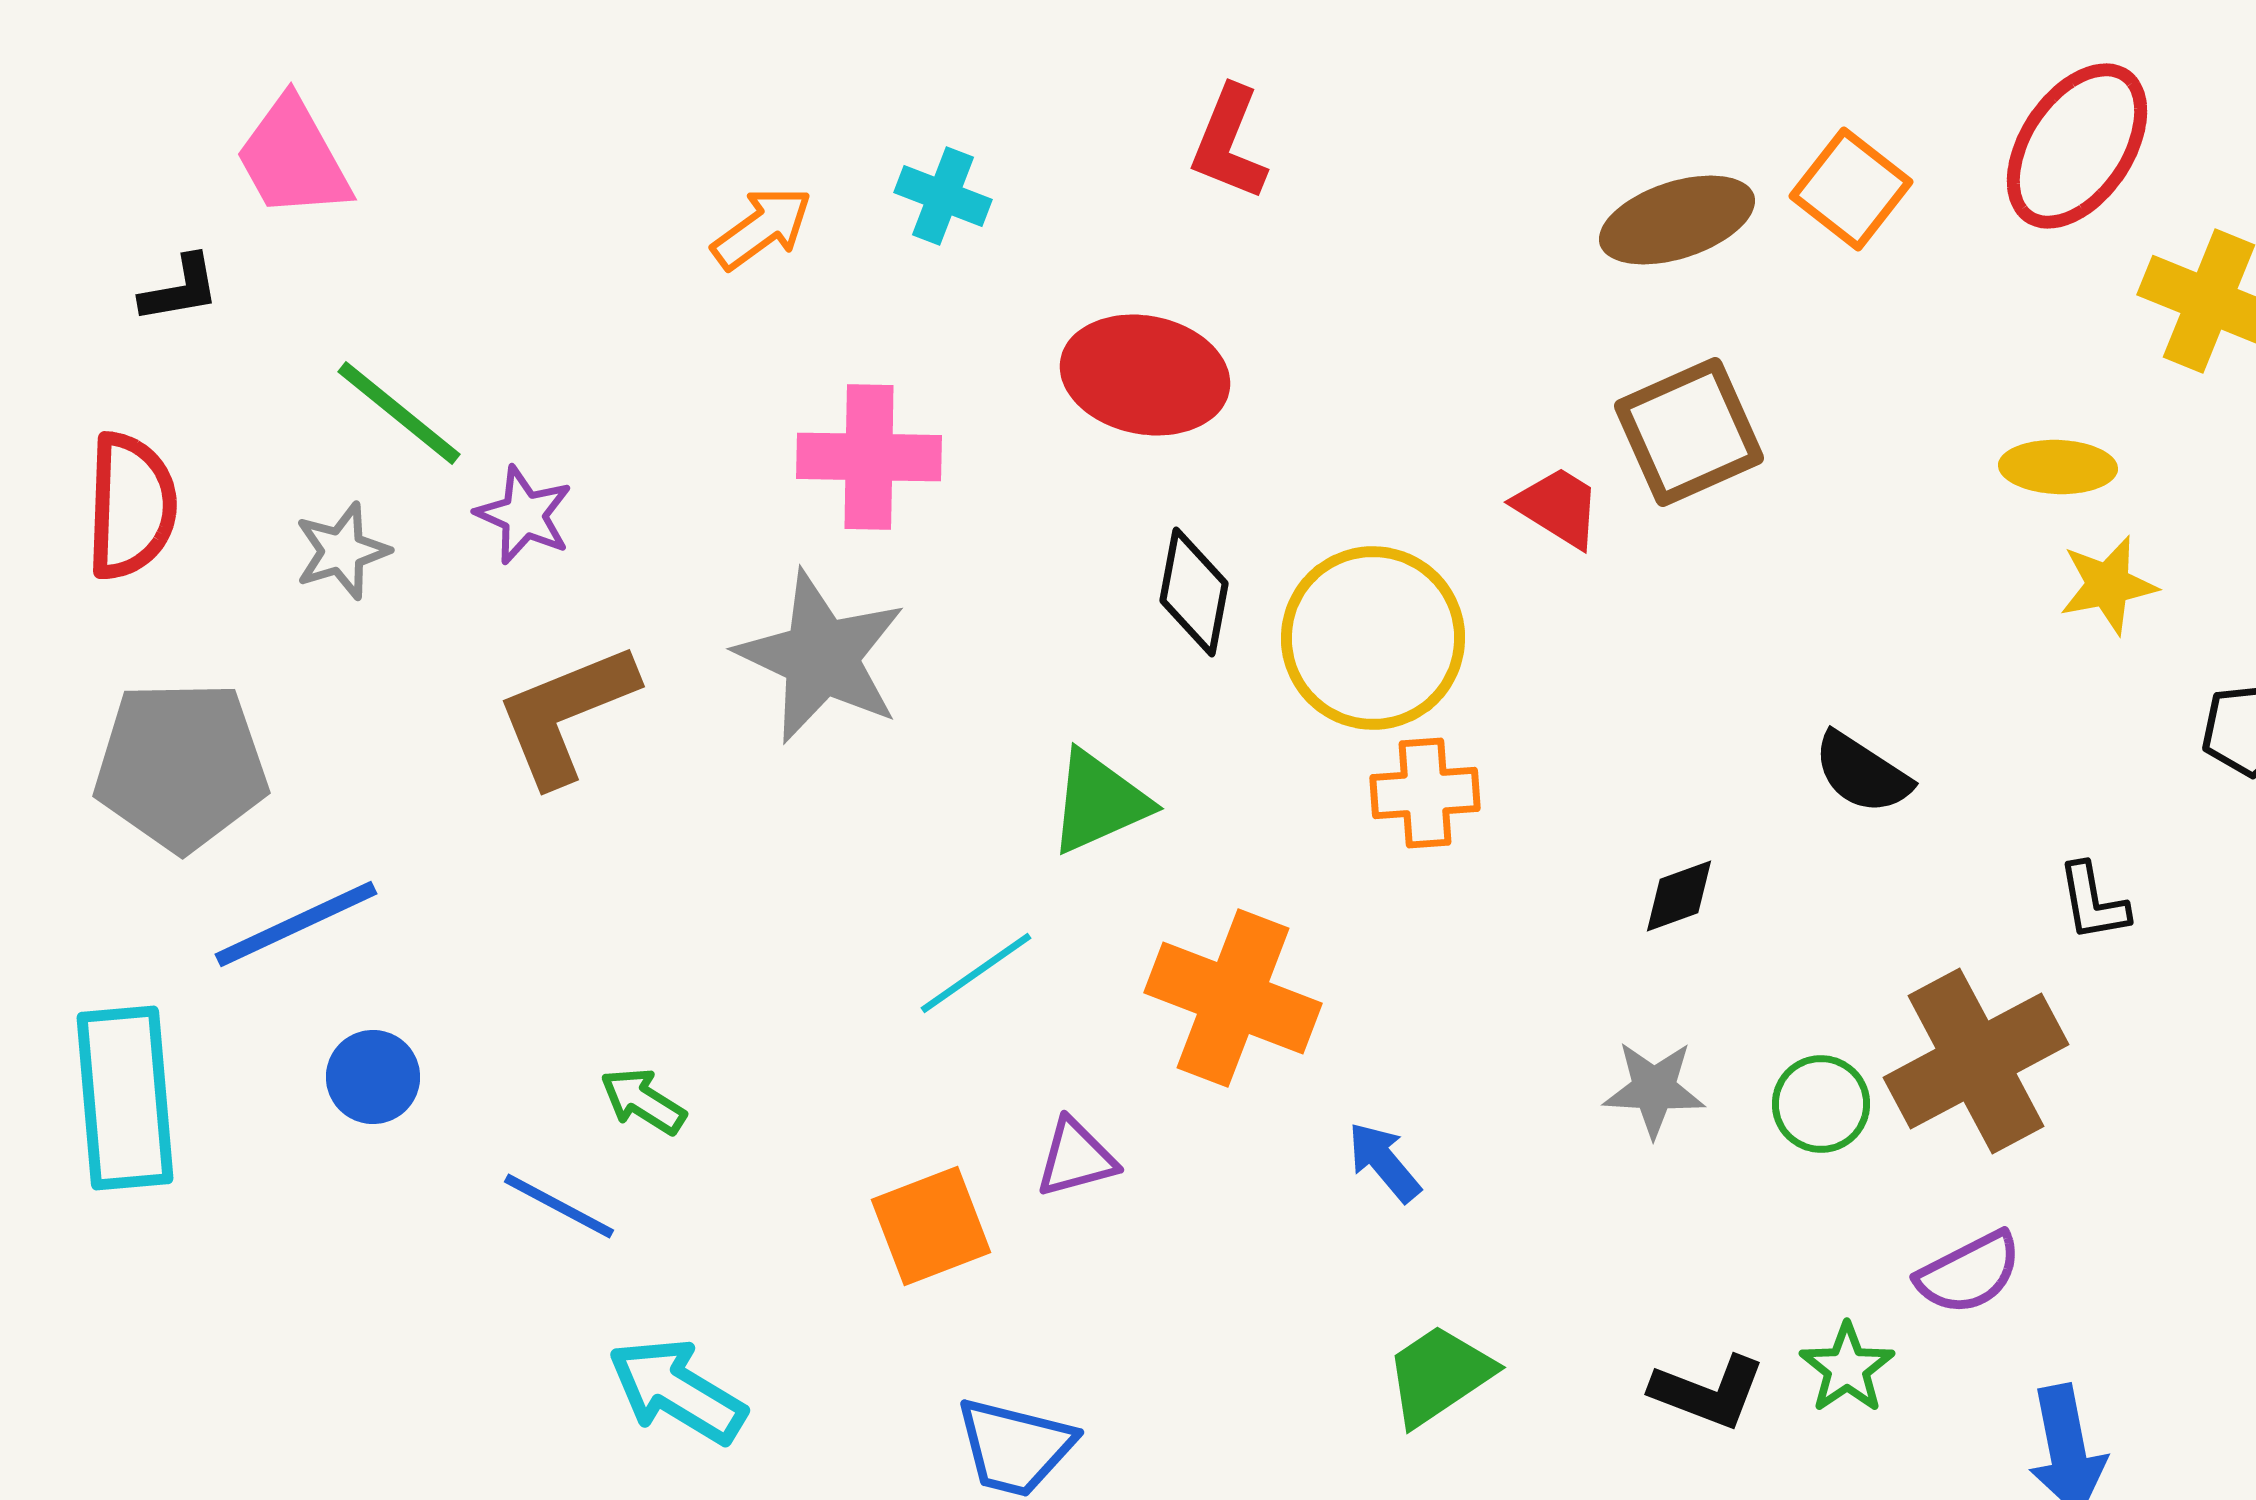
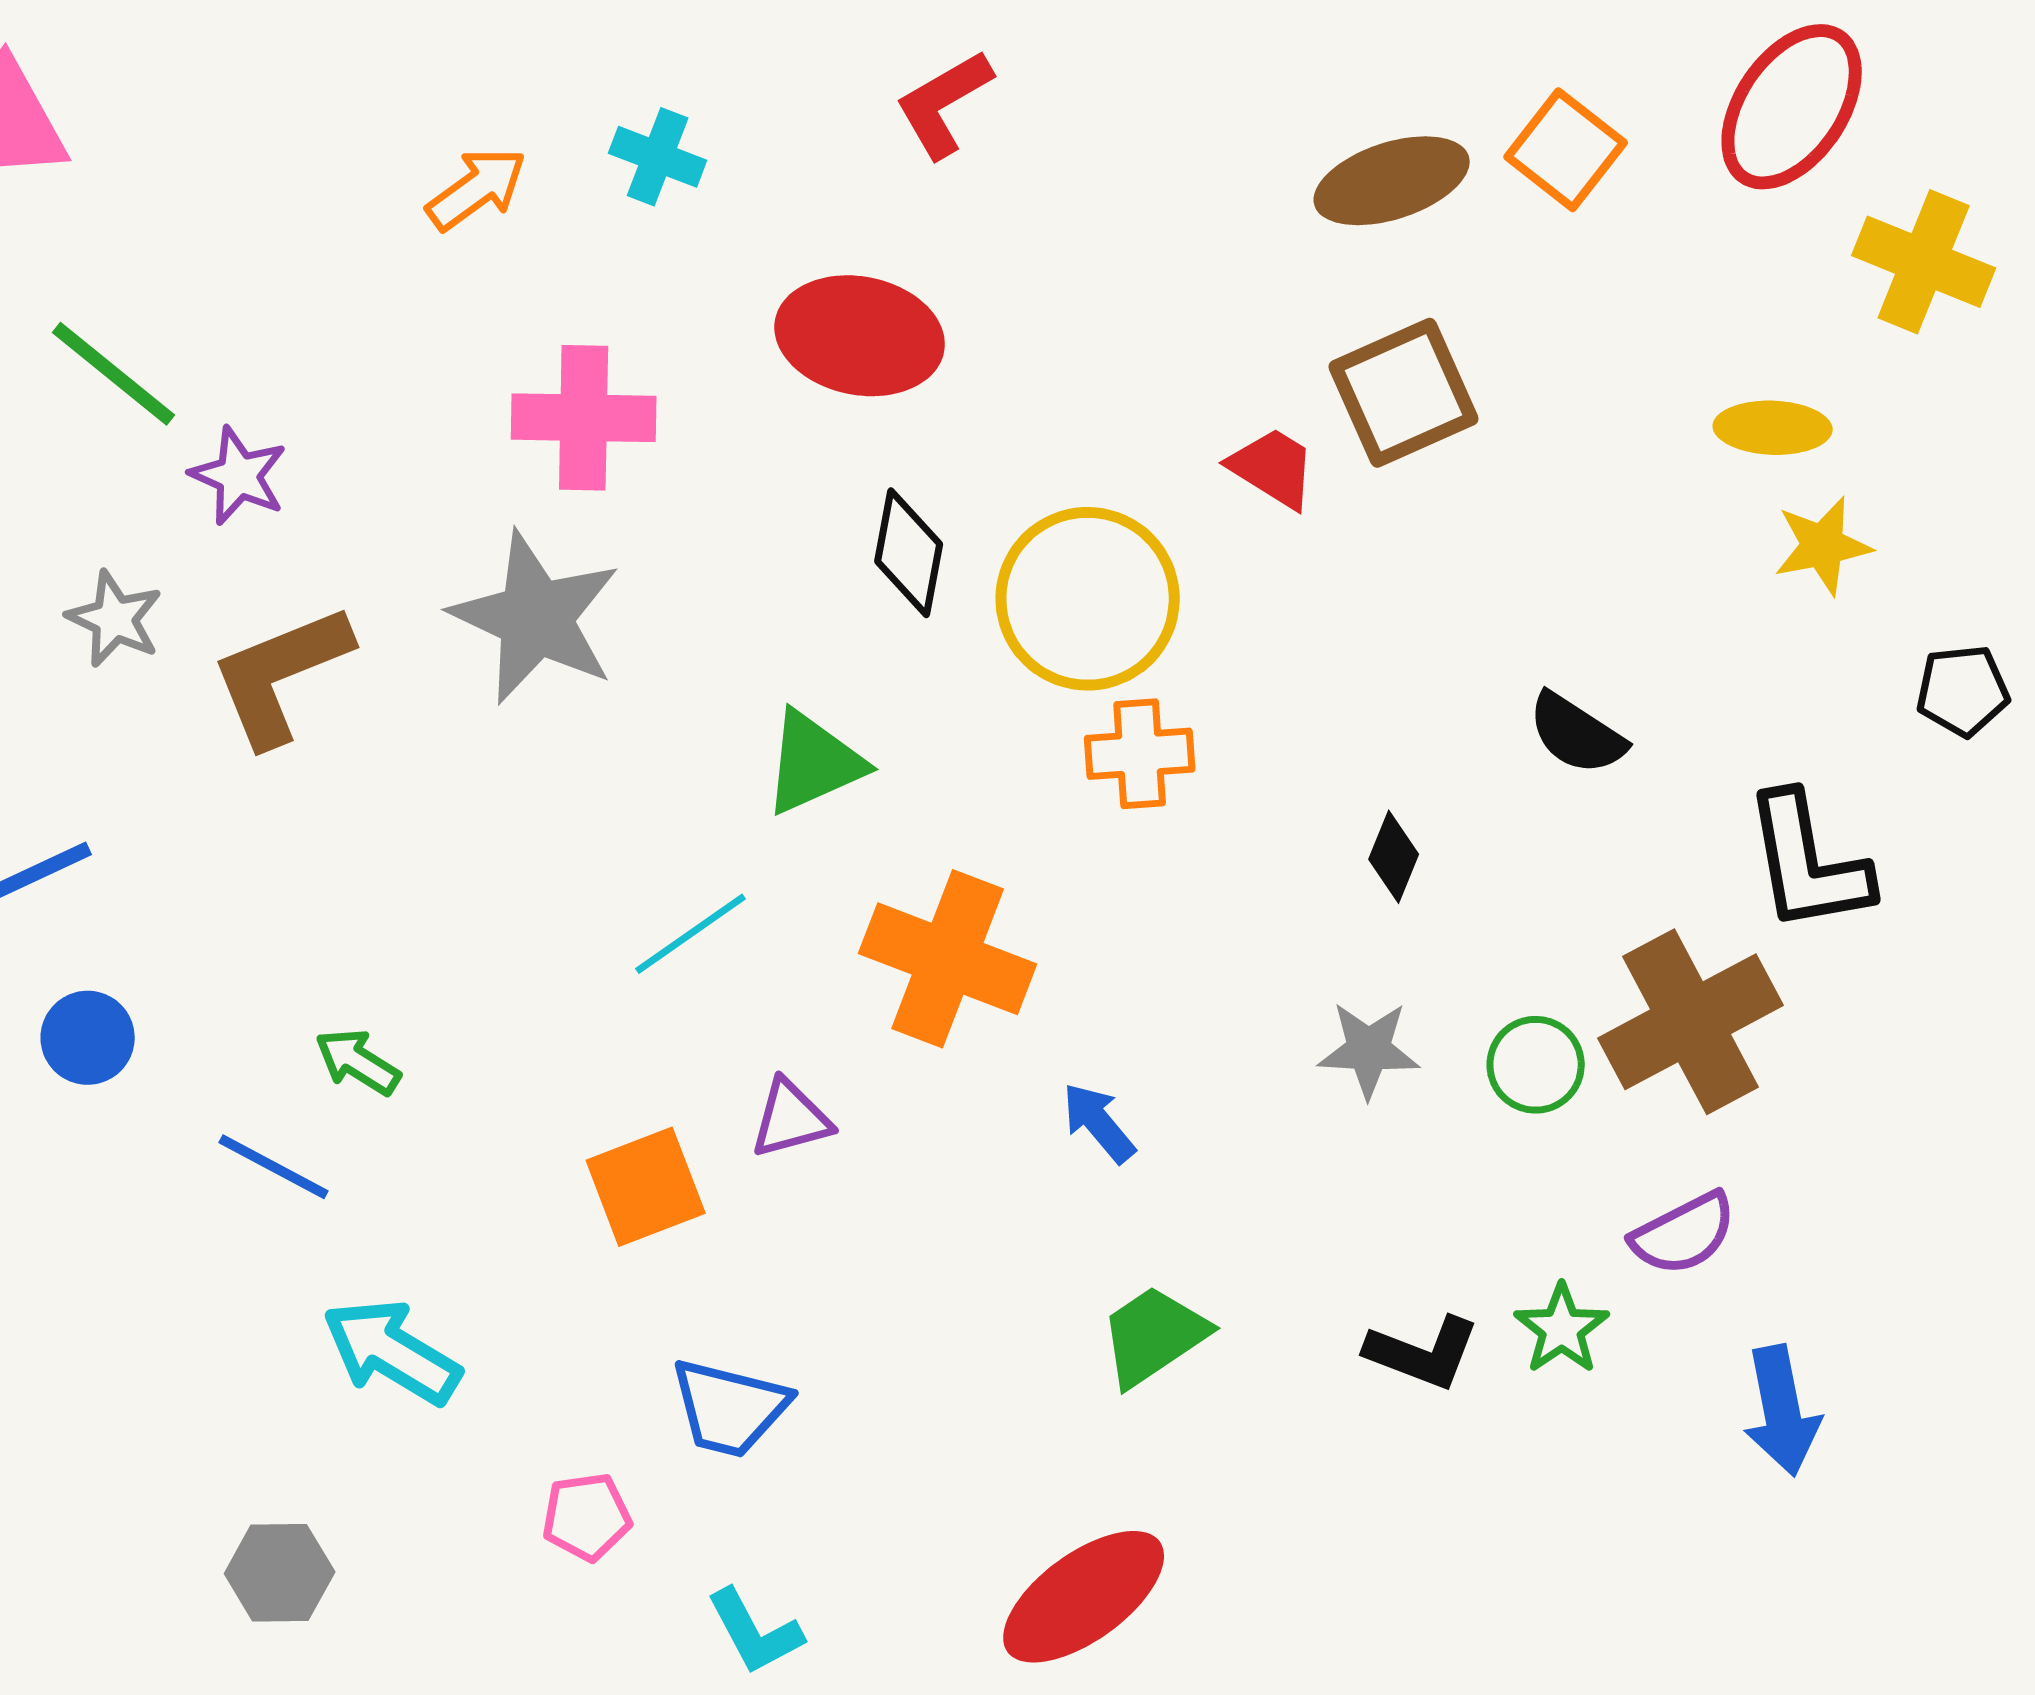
red L-shape: (1229, 143) -> (944, 104), turned 38
gray star: (342, 551) -> (115, 619), moved, turned -30
black diamond: (1679, 896) -> (1394, 857), turned -48
black L-shape: (2093, 902) -> (1808, 863), size x1.8

